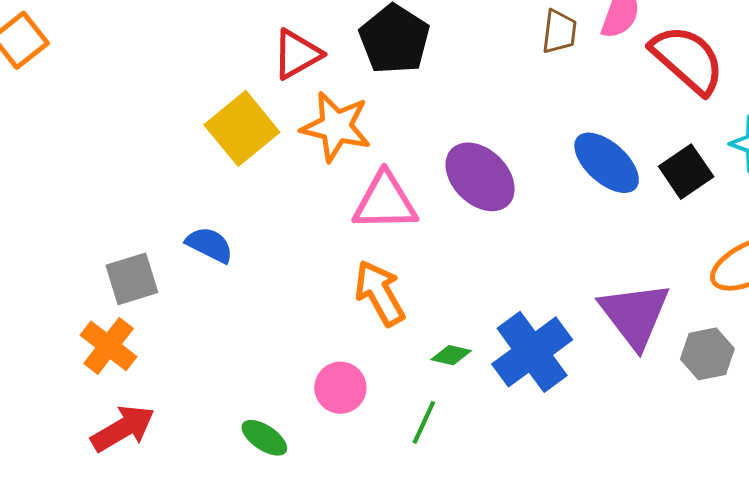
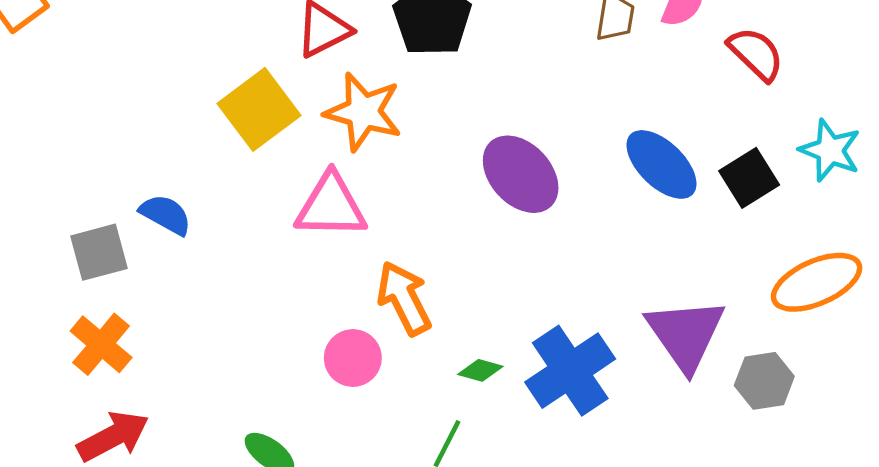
red semicircle: (688, 59) -> (756, 54), size x0.7
pink triangle: (385, 202) -> (331, 206), moved
blue semicircle: (210, 245) -> (166, 215), moved
gray square: (132, 279) -> (99, 252), moved
pink circle: (340, 388) -> (353, 358), moved

